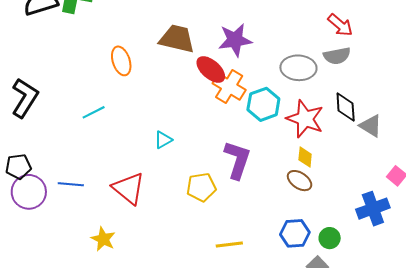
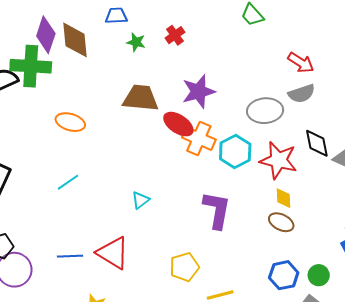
orange ellipse: (121, 61) -> (70, 122), moved, turned -48
blue line: (71, 184) -> (70, 256), moved
yellow pentagon: (201, 187) -> (184, 267), moved

